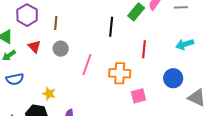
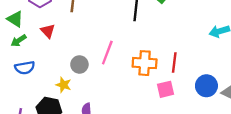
gray circle: (61, 49) -> (79, 64), moved
red line: (144, 49) -> (174, 62), moved
blue circle: (173, 78) -> (206, 86), moved

